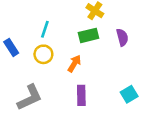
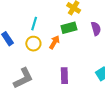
orange arrow: (74, 64) -> (54, 42), moved

